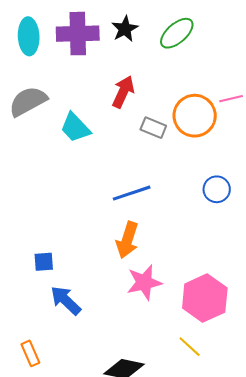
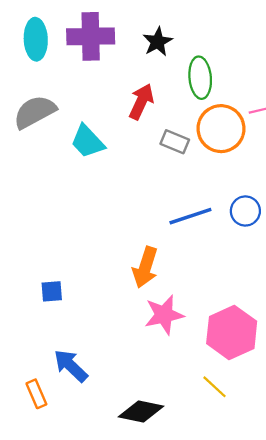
black star: (125, 29) -> (158, 42), moved
green ellipse: (177, 33) -> (200, 78), moved, turned -54
blue line: (132, 193) -> (190, 216), moved
blue arrow: (66, 300) -> (71, 366), moved

